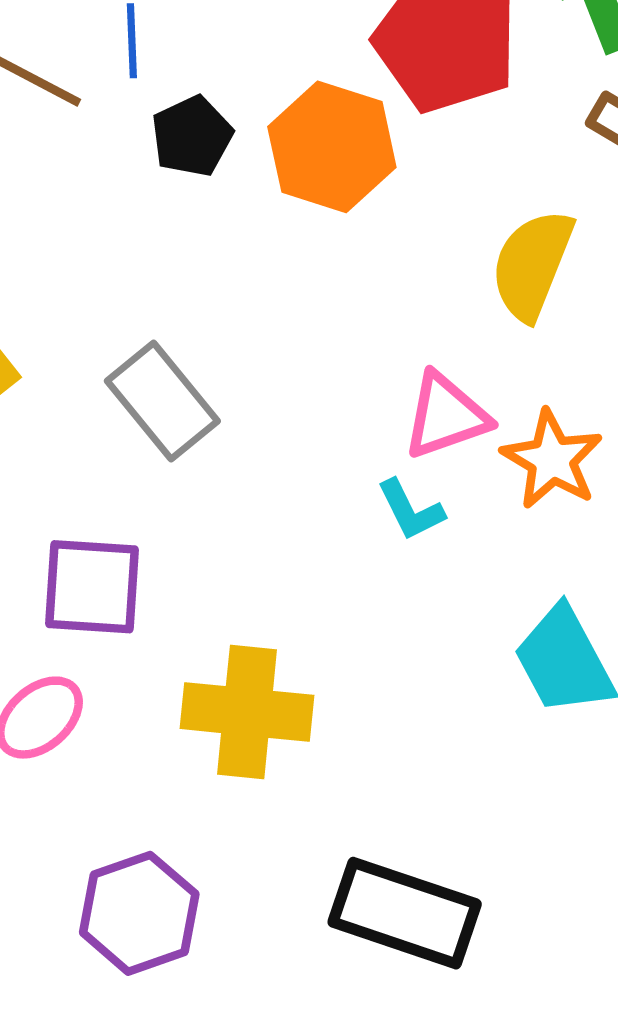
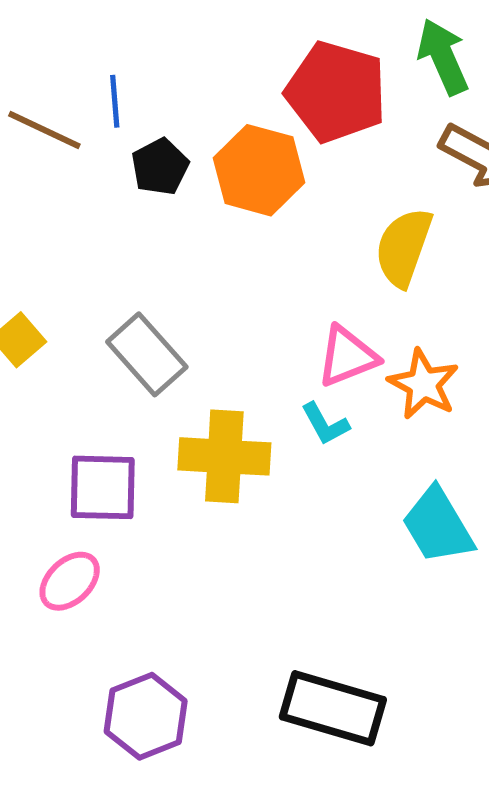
yellow cross: (247, 712) -> (224, 456), moved

